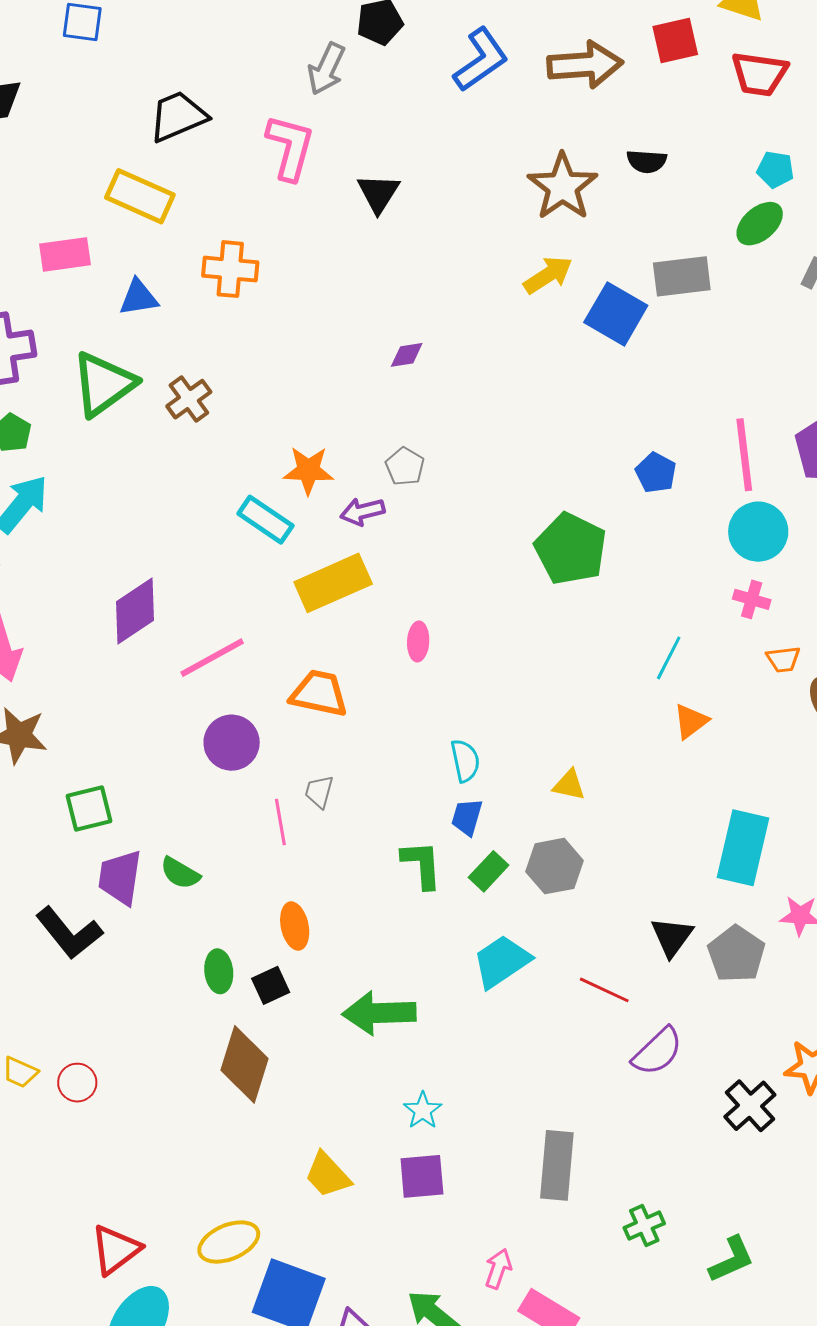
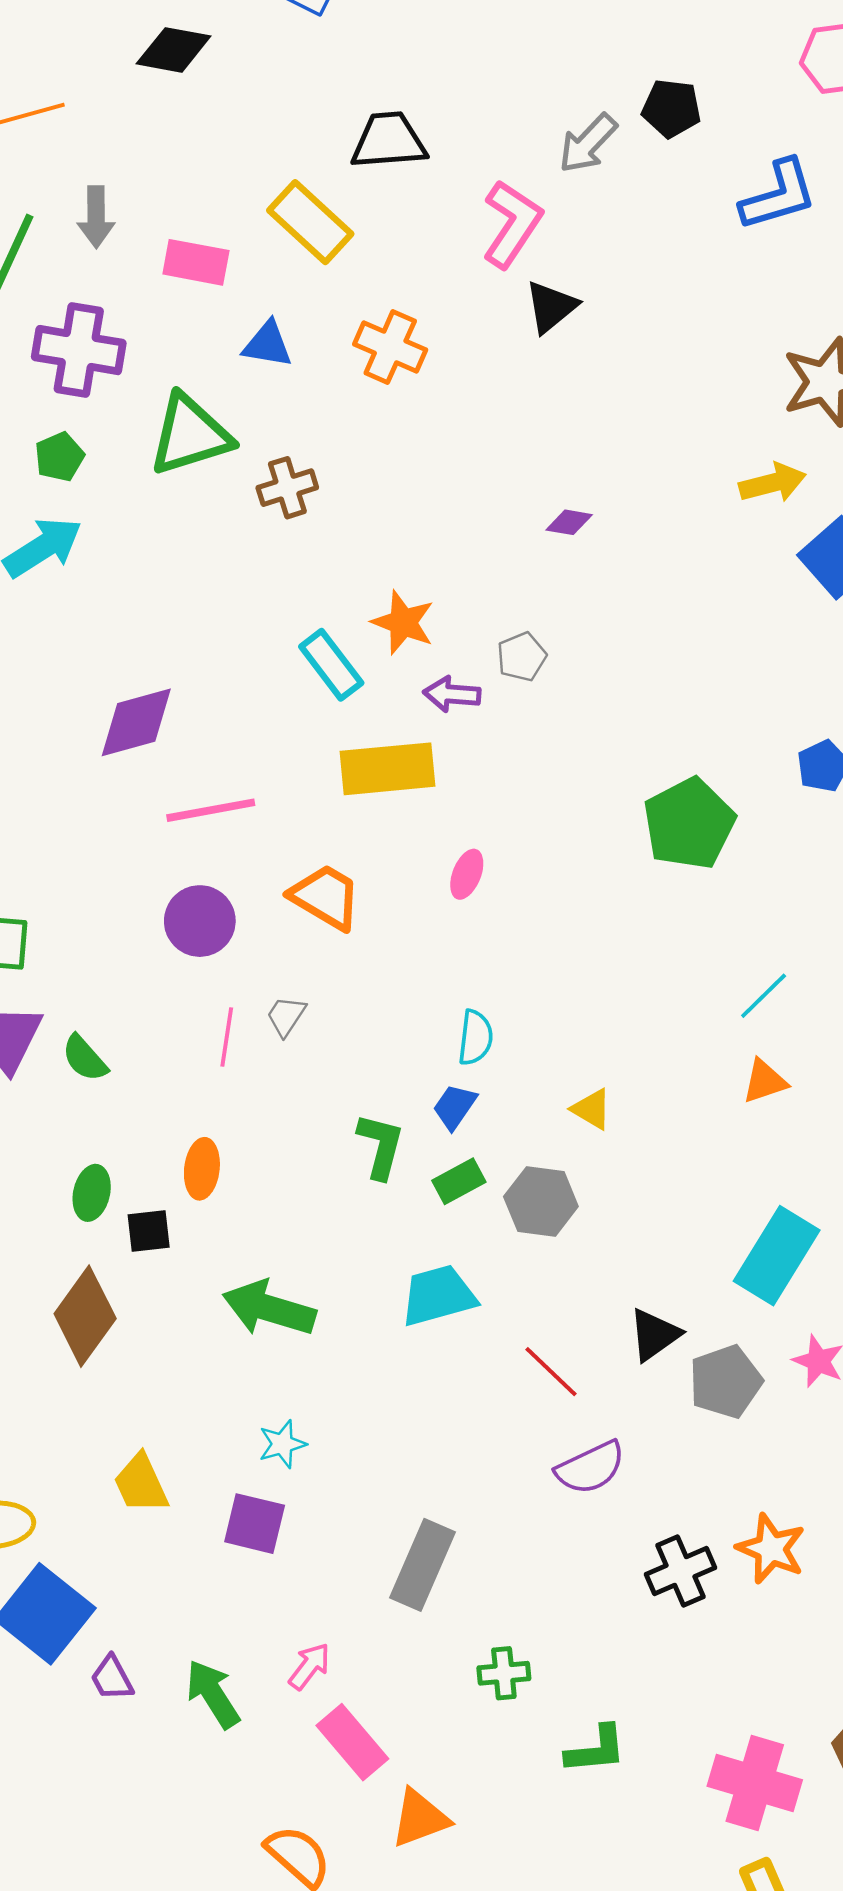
black triangle: (378, 193) -> (551, 307), moved

